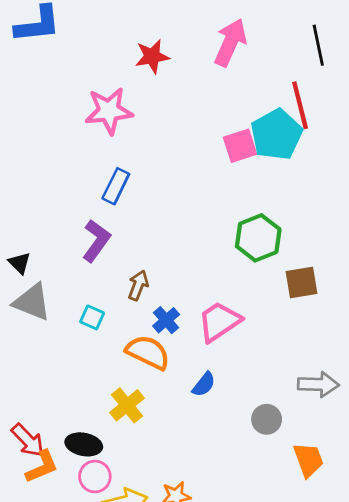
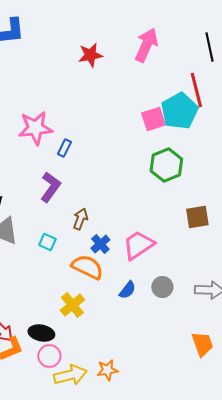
pink star: (109, 111) -> (35, 128), moved
blue rectangle: (116, 186) -> (64, 148), size x0.7
green hexagon: (258, 238) -> (166, 165), moved
gray circle: (267, 419) -> (162, 287), moved

